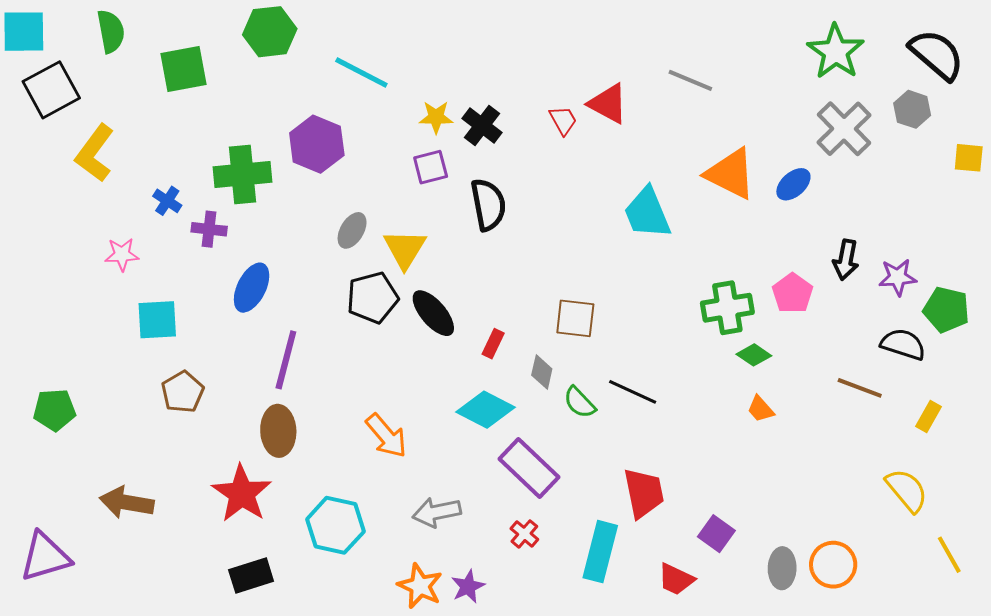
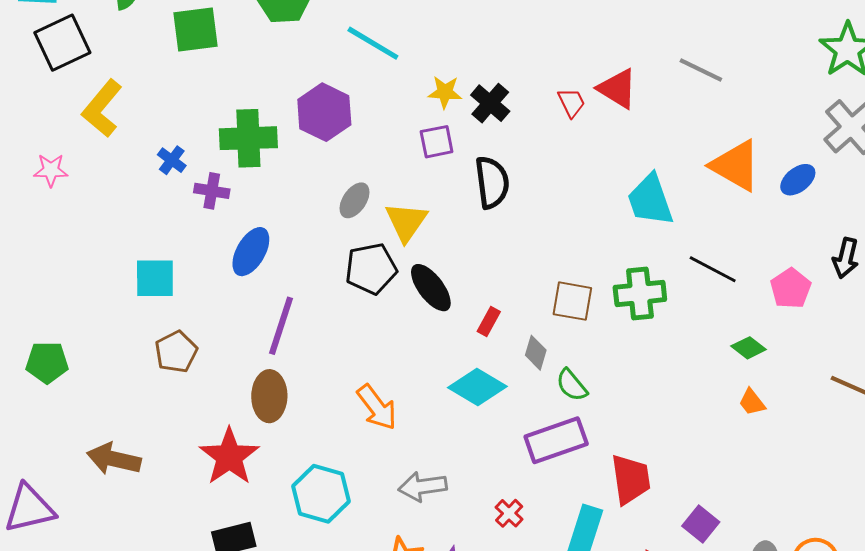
pink star: (122, 254) -> (51, 170), moved
green cross: (727, 308) -> (640, 293), moved
black line: (633, 392) -> (713, 269), moved
purple rectangle: (529, 468) -> (556, 440), moved, turned -66

